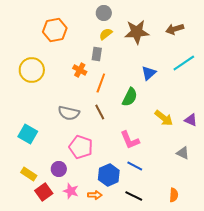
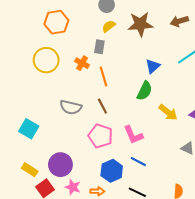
yellow circle: (32, 70) -> (46, 60), moved
orange line: (101, 83) -> (104, 76), turned -36
green semicircle: (130, 97) -> (145, 91), moved
pink pentagon: (81, 147) -> (100, 136), moved
purple circle: (59, 169) -> (60, 165), size x1.5

